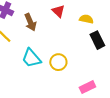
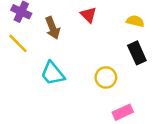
yellow semicircle: (86, 19) -> (135, 21), moved
yellow circle: (58, 62) -> (106, 77), moved

